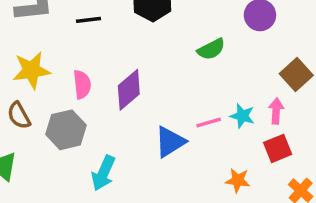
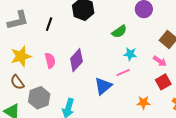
black line: (89, 20) -> (49, 24), turned -56
pink arrow: (276, 111) -> (160, 61), turned 128
cyan star: (242, 116) -> (130, 54), moved
gray hexagon: (66, 130) -> (39, 98), moved

